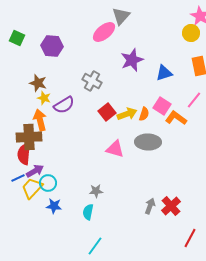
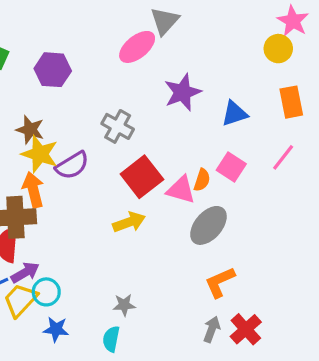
yellow star: (44, 98) -> (40, 154), size x1.6
red square: (107, 112) -> (142, 177), size x1.4
yellow arrow: (127, 114) -> (129, 222), moved
orange L-shape: (176, 118) -> (220, 282), moved, turned -60
gray ellipse: (148, 142) -> (208, 225), turned -50
pink triangle: (115, 149) -> (181, 190), moved

